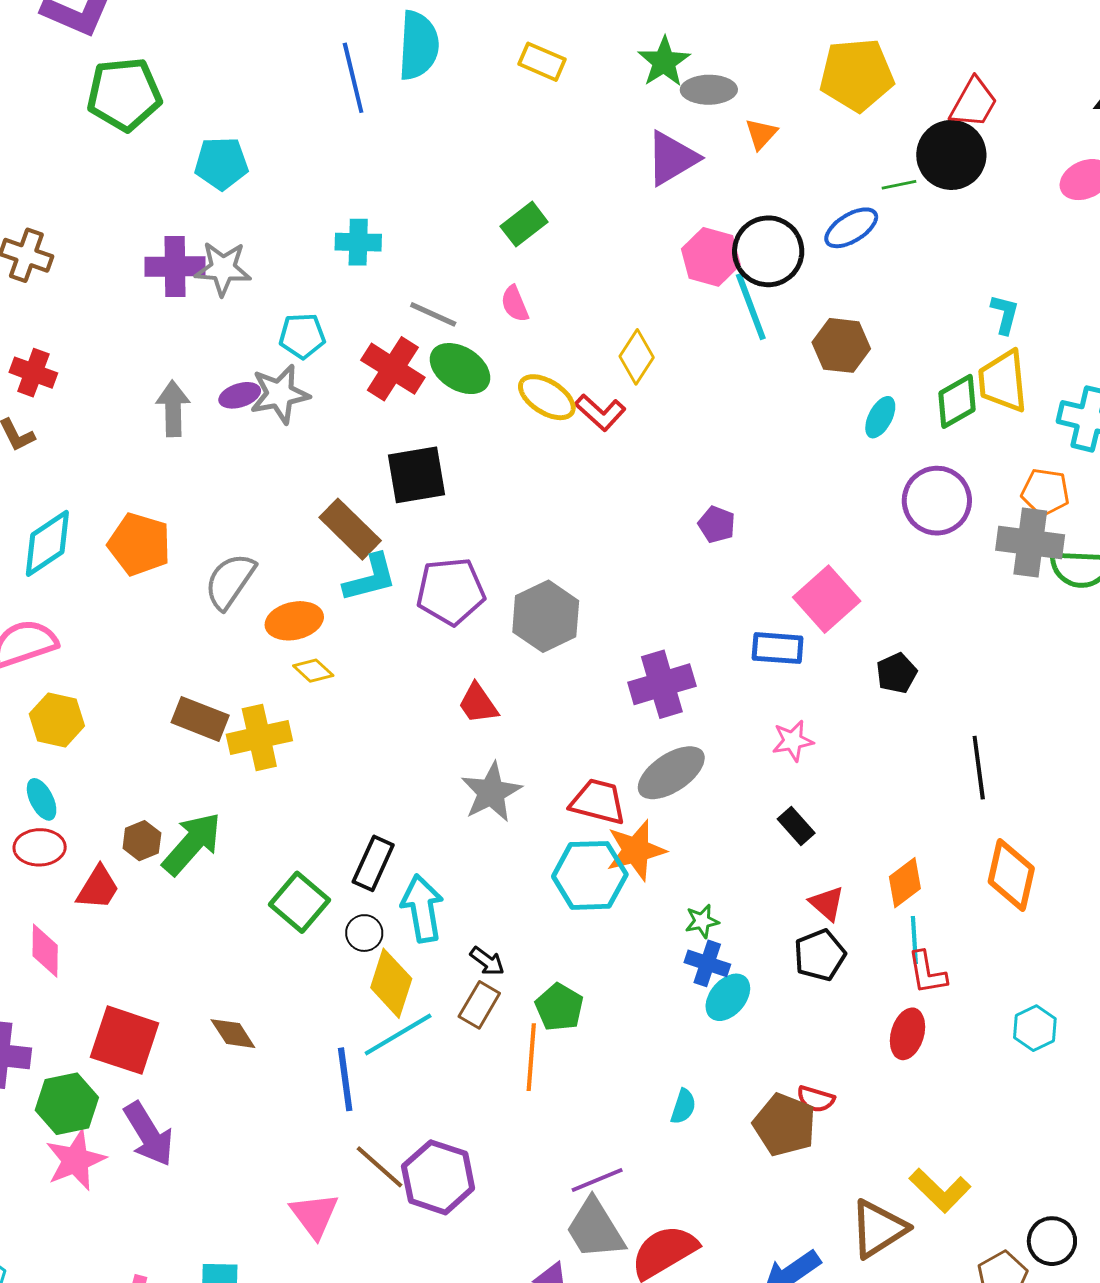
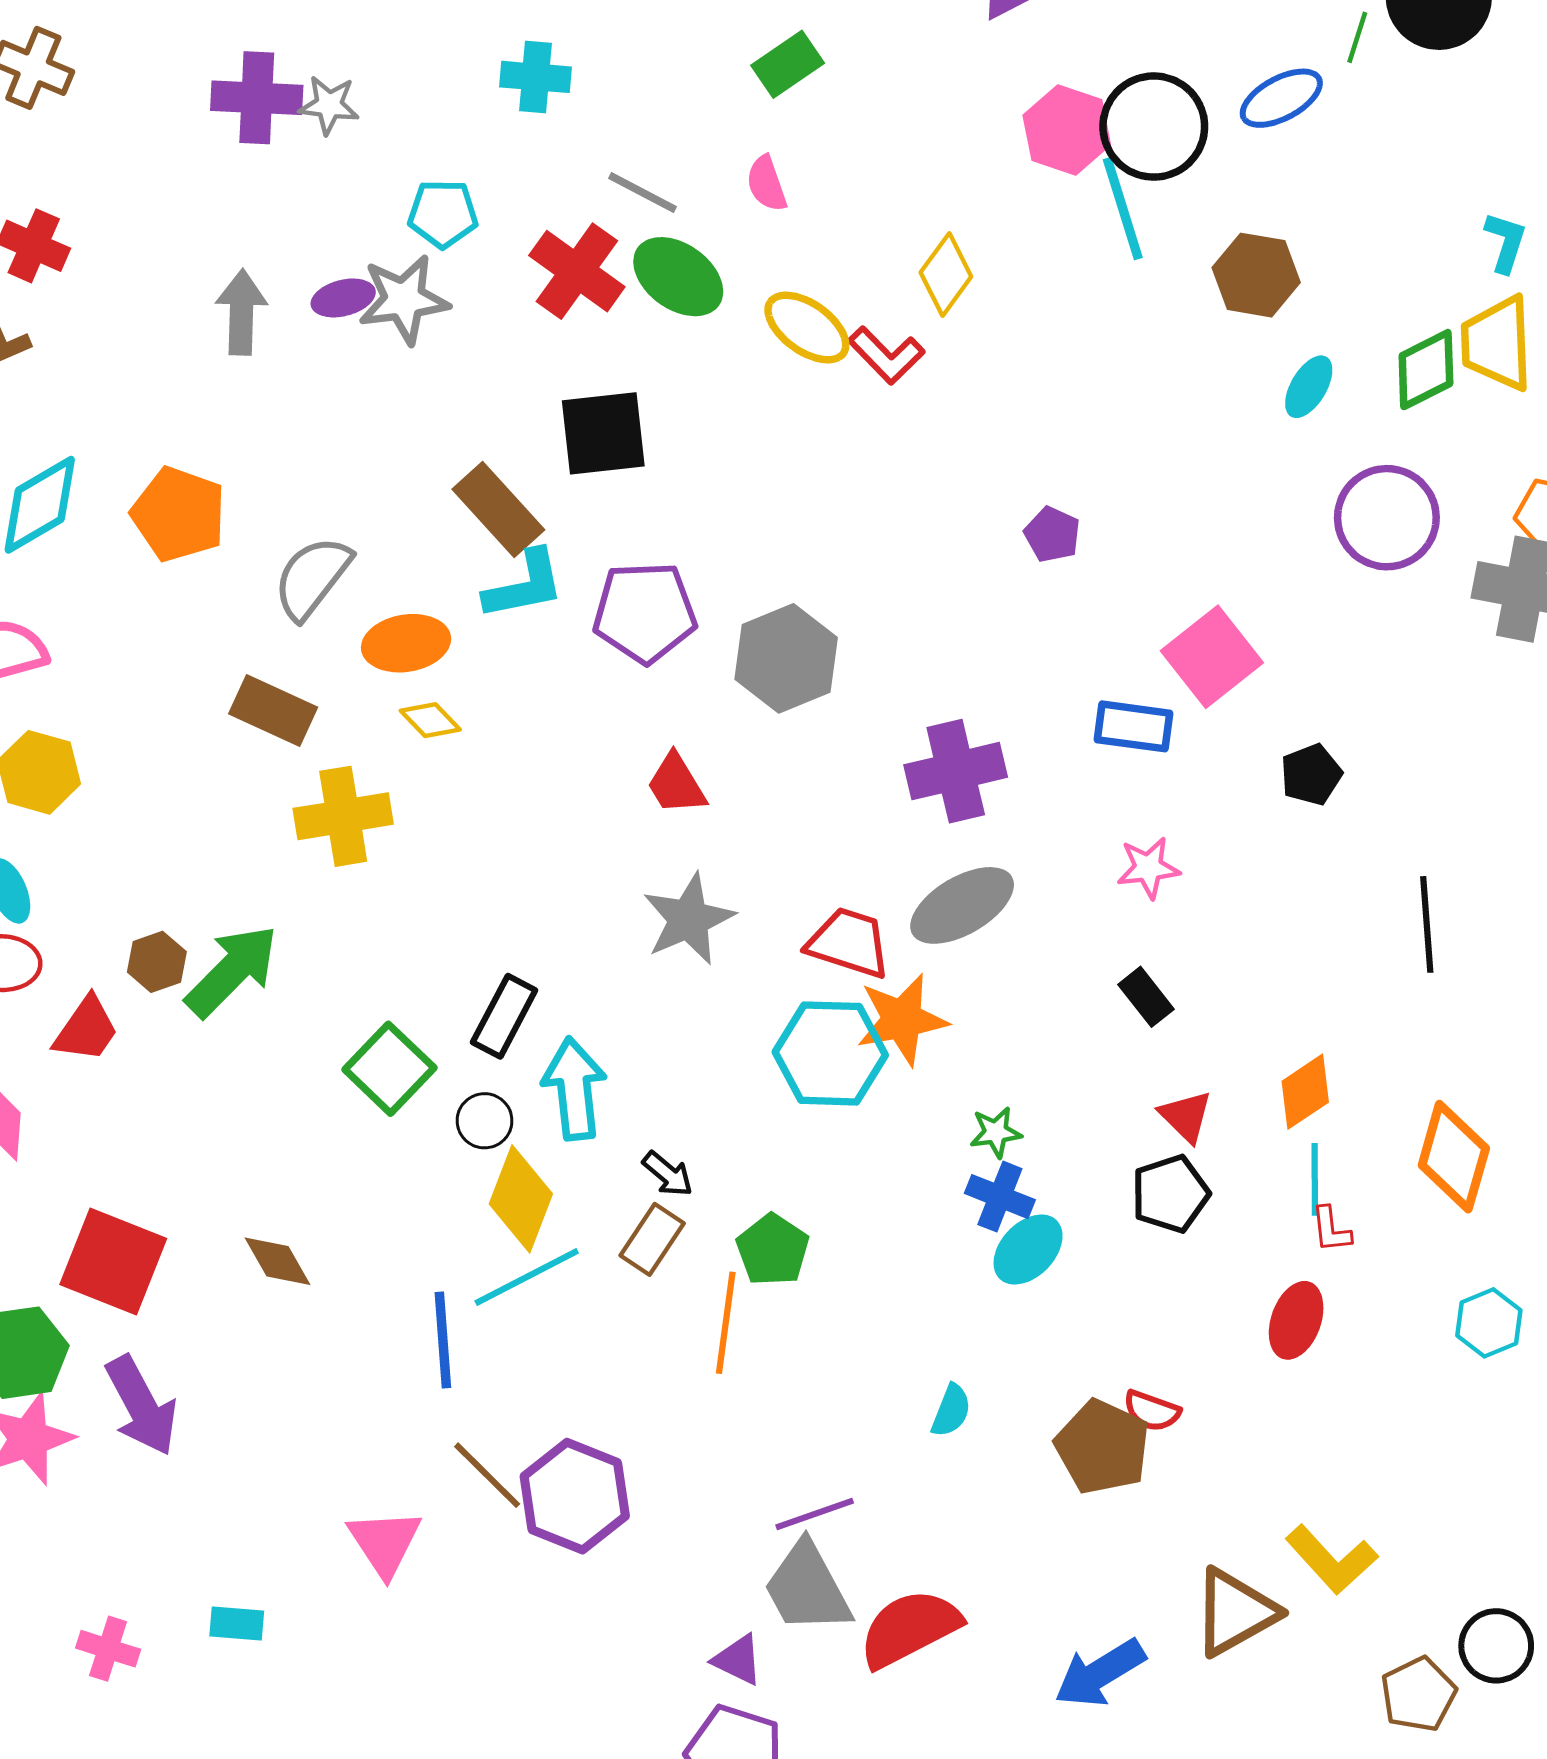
green line: (899, 185) -> (1357, 37), turned -64
gray star: (223, 269) -> (329, 105), size x0.7
brown rectangle: (200, 719) -> (273, 711), moved
orange diamond: (1011, 875) -> (1454, 1157), moved
red L-shape: (927, 973) -> (1331, 1230), size x0.7

